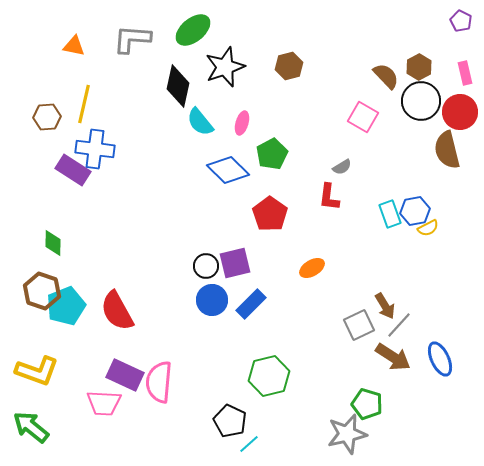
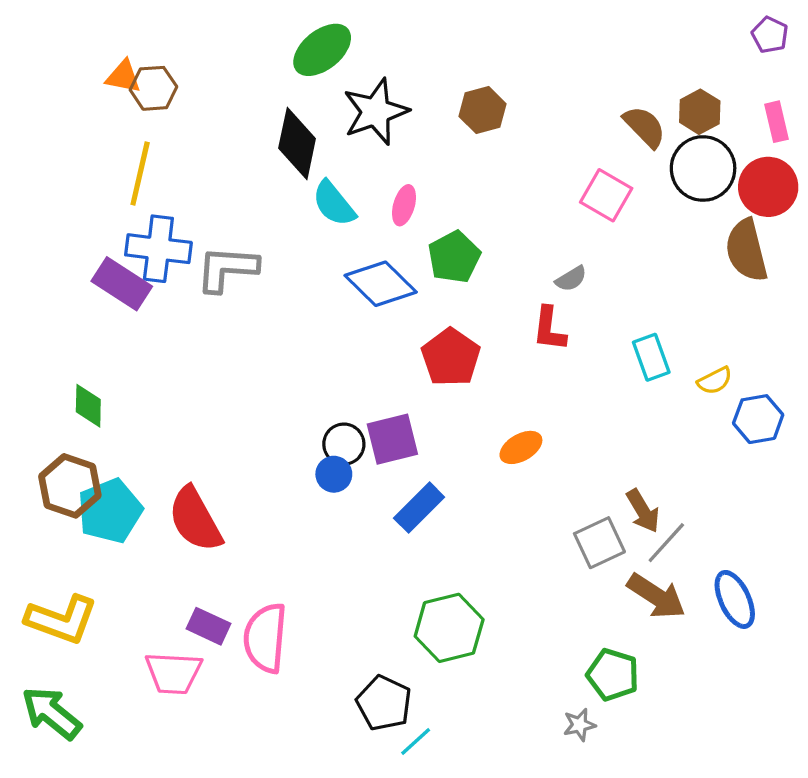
gray L-shape: (132, 39) -> (227, 269), moved
brown hexagon: (47, 117) -> (153, 88), moved
blue hexagon: (415, 211) -> (758, 419), moved
blue circle: (212, 300) -> (334, 474), moved, size x0.7
purple rectangle: (125, 375) -> (209, 626), size x0.7
gray star: (347, 434) -> (579, 725), size x0.5

